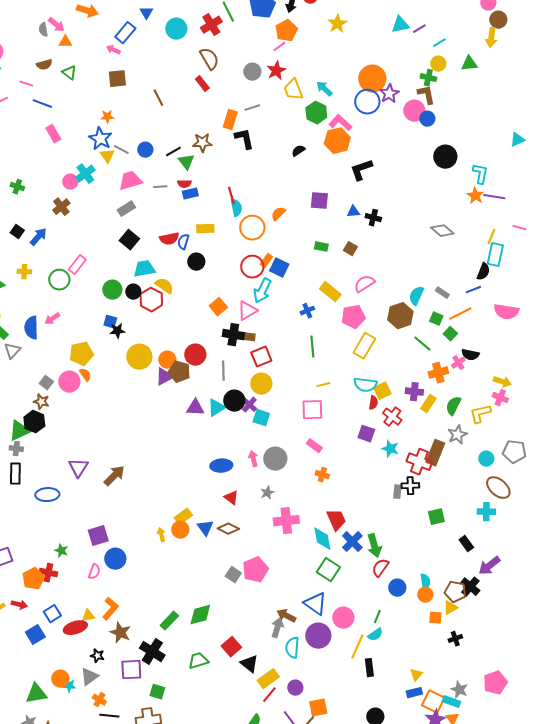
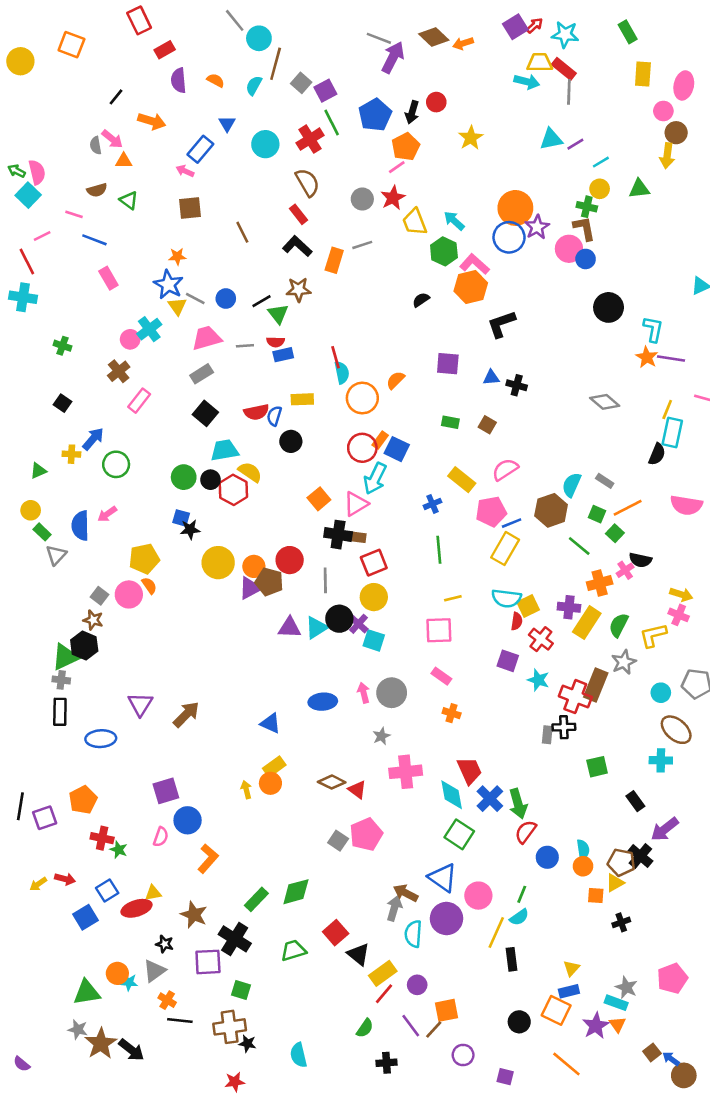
black L-shape: (244, 139) -> (297, 246), moved, turned -35
blue arrow: (38, 237) -> (93, 439), moved
pink rectangle: (77, 265) -> (139, 401), moved
blue line: (473, 290) -> (512, 523), moved
yellow rectangle: (428, 404) -> (587, 623), size x1.4
red triangle: (231, 498) -> (357, 790), moved
blue triangle: (205, 528) -> (270, 723), moved, turned -30
green star: (61, 551) -> (119, 850), moved
orange pentagon: (33, 579) -> (83, 800), moved
orange L-shape: (110, 609) -> (208, 859), moved
orange square: (433, 702) -> (556, 1010), moved

